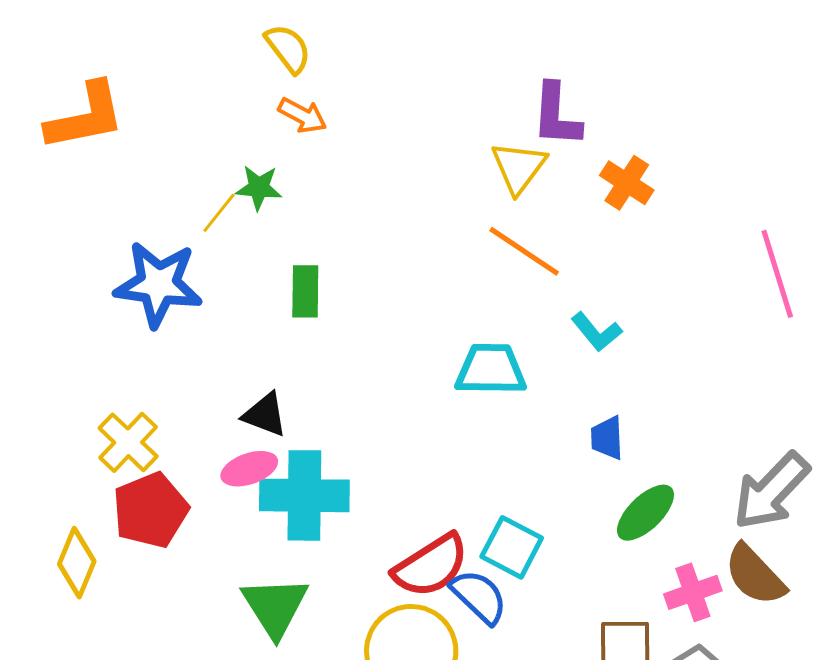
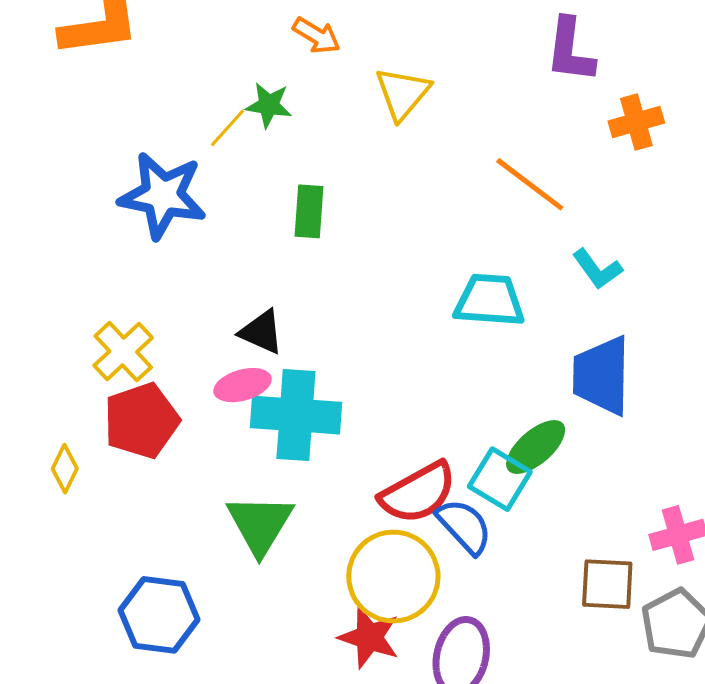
yellow triangle: (519, 167) -> (403, 93), moved
orange cross: (627, 183) -> (636, 122), turned 38
blue trapezoid: (607, 438) -> (602, 375), size x1.8
green ellipse: (645, 513) -> (536, 447), moved
yellow diamond: (77, 563) -> (65, 469), size x0.7

